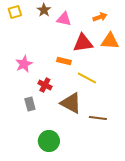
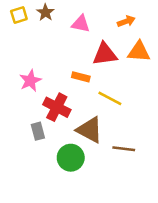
brown star: (44, 10) -> (45, 12), moved
red cross: (45, 85) -> (57, 107), size x1.5
green circle: (49, 141) -> (71, 158), moved

